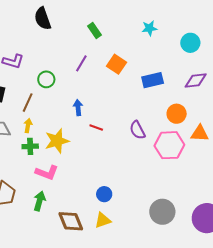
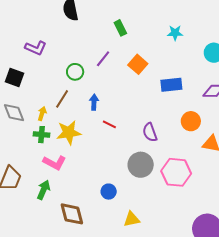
green circle: (46, 79) -> (75, 72), moved
brown line: (28, 103) -> (62, 99), moved
pink hexagon: (169, 145) -> (176, 172), moved
gray circle: (162, 212) -> (141, 165), moved
yellow triangle: (103, 220) -> (132, 219), moved

